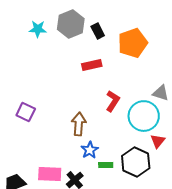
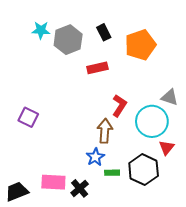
gray hexagon: (71, 24) -> (68, 40), moved
brown arrow: (79, 124) -> (105, 131), moved

